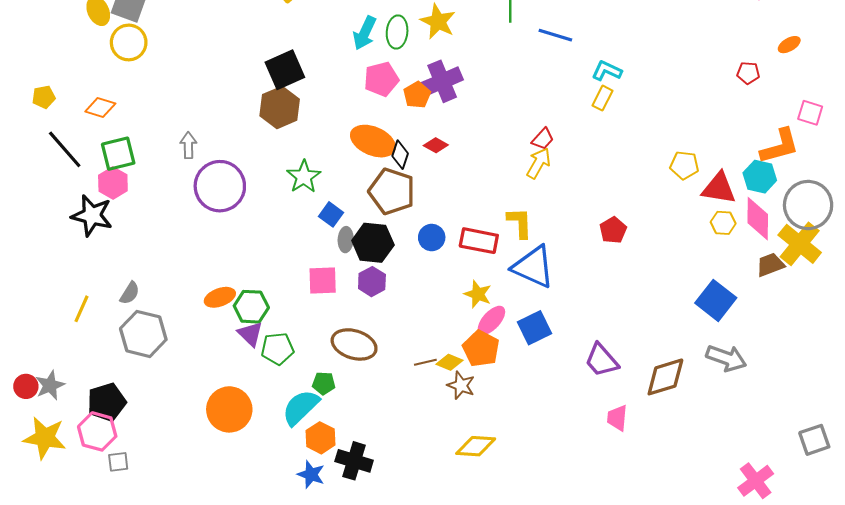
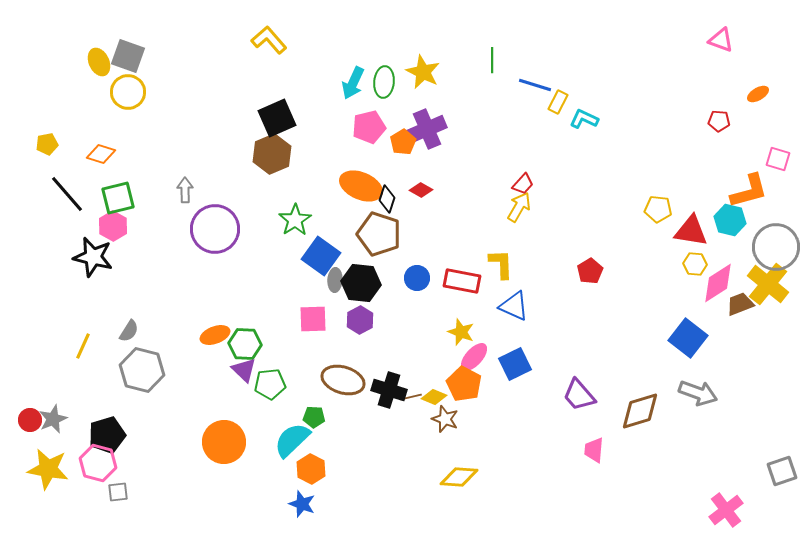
yellow rectangle: (603, 98) -> (558, 102), moved
blue square: (331, 214) -> (321, 256), size x1.6
pink diamond: (758, 219) -> (718, 283), moved, turned 57
blue triangle: (533, 267) -> (514, 306), size x0.7
black cross: (354, 461) -> (389, 390), moved

